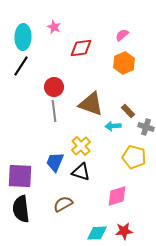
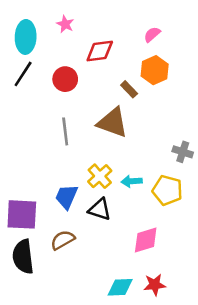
red circle: (54, 87) -> (65, 79), moved
brown rectangle: (128, 111) -> (129, 89), moved
cyan arrow: (113, 126) -> (132, 181), moved
brown semicircle: (63, 204) -> (63, 240), moved

